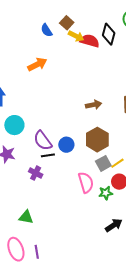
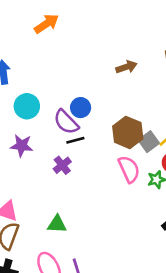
brown hexagon: (97, 140) -> (128, 132), moved
blue circle: (66, 145) -> (81, 108), moved
purple cross: (36, 173) -> (62, 165), turned 32

